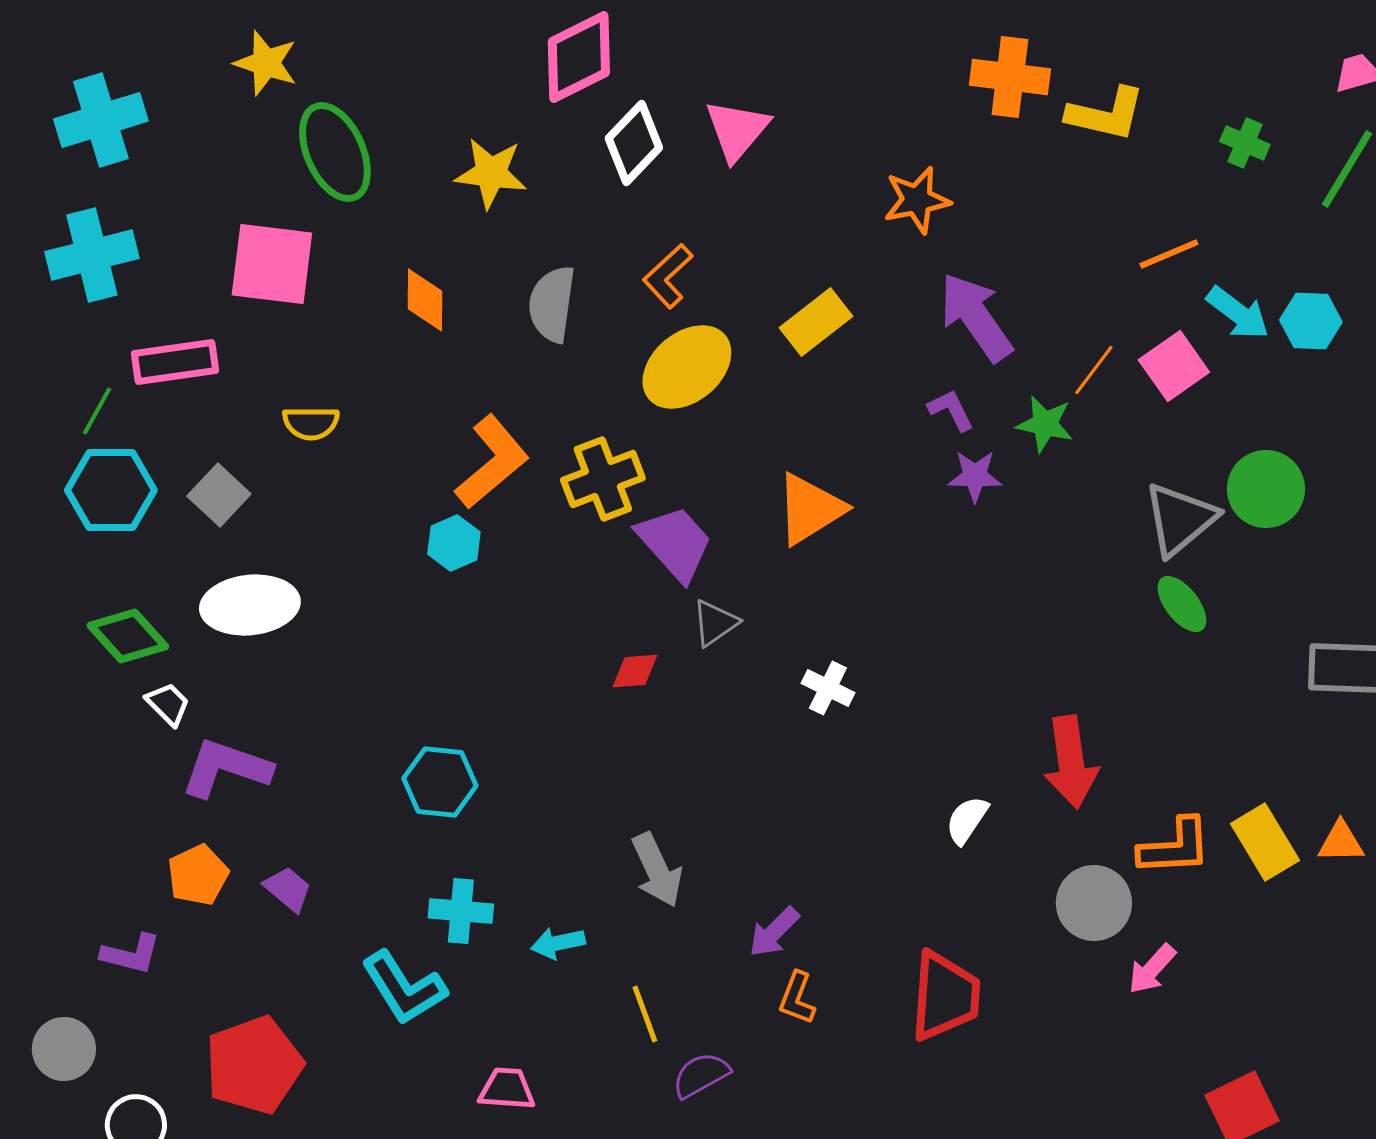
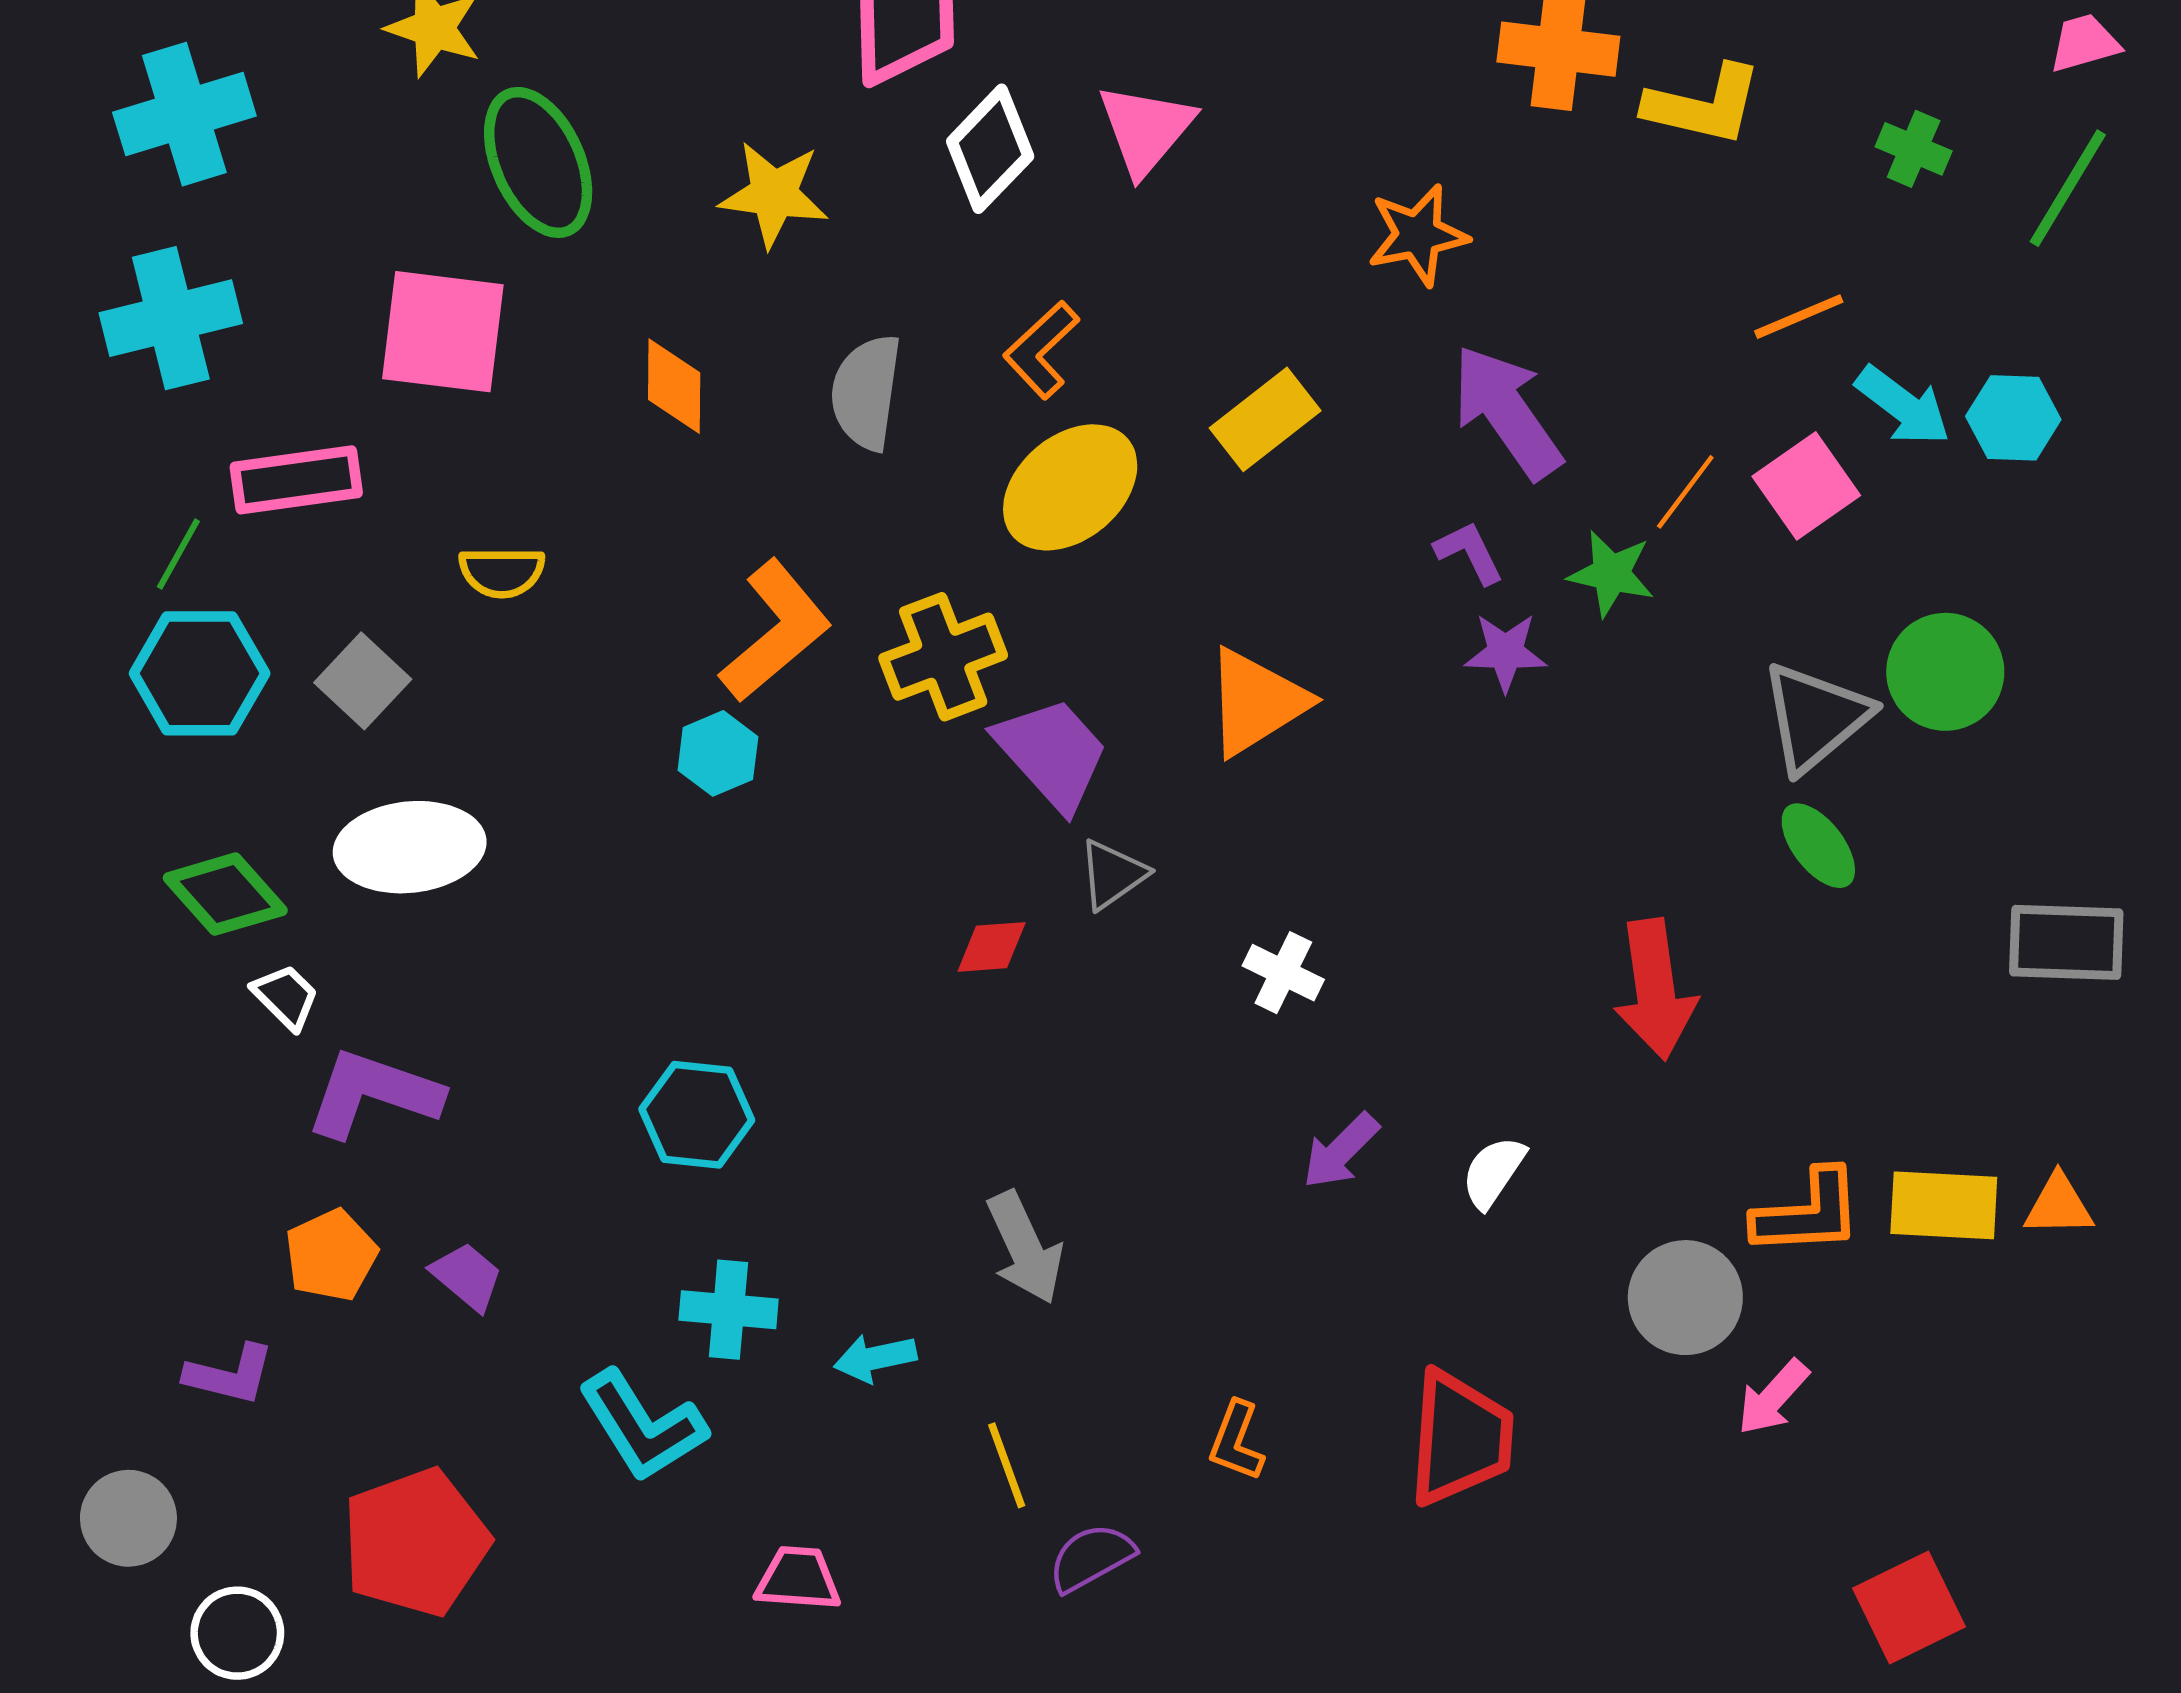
red arrow: (1071, 762) -> (1655, 989), moved
yellow rectangle: (1265, 842) -> (1944, 1205), turned -56
purple arrow: (774, 932) -> (1341, 1151), moved

